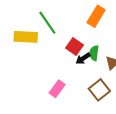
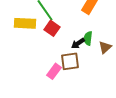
red square: (74, 47) -> (52, 28), moved
brown square: (99, 90) -> (70, 61), moved, turned 30

